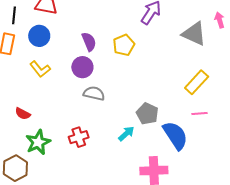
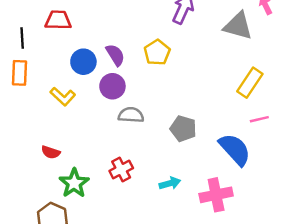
blue circle: (39, 36) -> (83, 62), moved
gray pentagon: (147, 114) -> (183, 129), moved
cyan arrow: (126, 134) -> (170, 183), moved, turned 36

